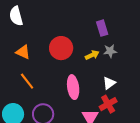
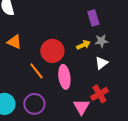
red circle: (61, 48) -> (52, 51), moved
orange line: (27, 81) -> (36, 71), moved
white triangle: (109, 83) -> (101, 63), moved

